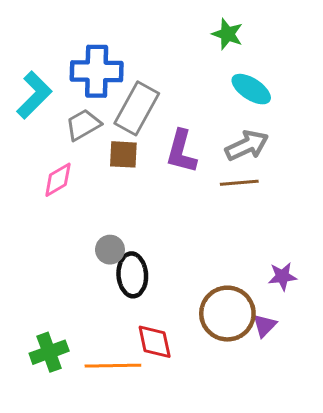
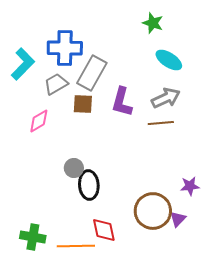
green cross: (49, 352) -> (33, 237), turned 30

